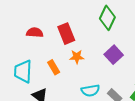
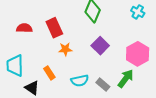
orange rectangle: (54, 67) -> (49, 73), moved

